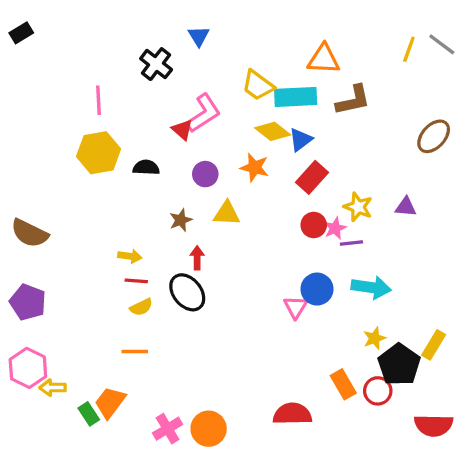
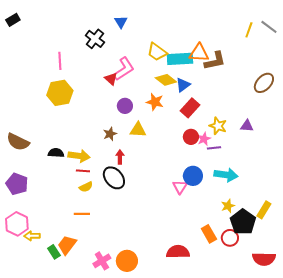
orange triangle: (324, 59) -> (199, 53), moved
black semicircle: (146, 168) -> (56, 153), moved
yellow arrow: (130, 256) -> (79, 156), size x1.5

